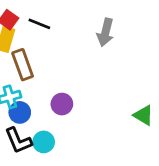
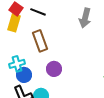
brown rectangle: (23, 65) -> (40, 41), moved

